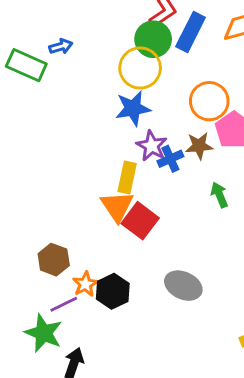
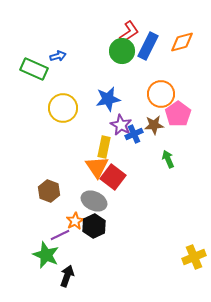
yellow circle: (140, 68) -> (63, 108), moved
brown hexagon: (54, 260) -> (49, 191), moved
gray ellipse: (183, 286) -> (94, 201), moved

